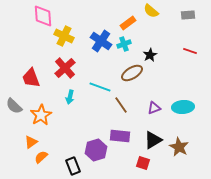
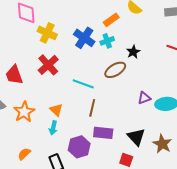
cyan arrow: (70, 97) -> (53, 128), moved
brown line: (121, 105) -> (92, 108), moved, turned 48
purple triangle: (154, 108) -> (144, 98), moved
black triangle: (153, 140) -> (136, 137), turned -42
orange triangle: (31, 142) -> (56, 110), moved, turned -40

